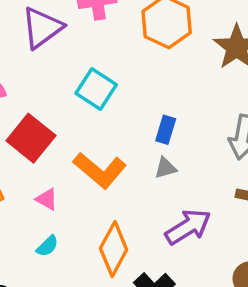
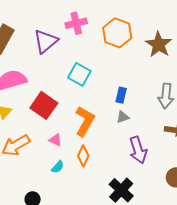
orange L-shape: (100, 170) -> (85, 121), turned -96
purple arrow: (188, 227) -> (138, 150), turned 108
orange diamond: (114, 249) -> (83, 156), moved, size x0.7

